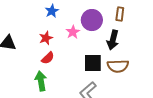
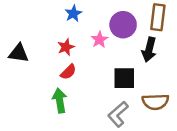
brown rectangle: (120, 14) -> (158, 17), size x1.5
brown semicircle: (118, 66) -> (155, 102), moved

